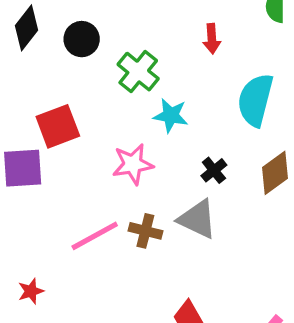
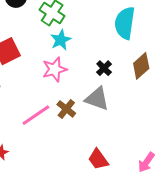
cyan star: (171, 116) -> (61, 40), moved, turned -30
brown cross: (145, 231) -> (66, 109), turned 30

